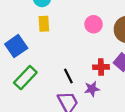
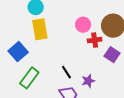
yellow rectangle: (44, 24) -> (40, 29), size x1.5
red cross: (101, 67) -> (95, 40), moved

